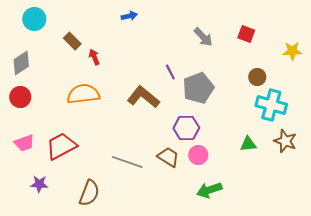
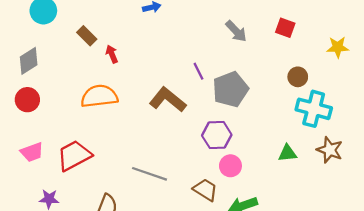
brown trapezoid: (168, 157) -> (205, 190), moved

